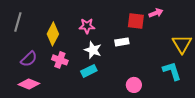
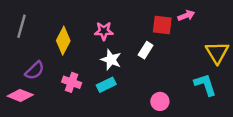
white rectangle: (122, 42) -> (146, 50), turned -48
pink cross: (60, 60) -> (72, 82), moved
pink diamond: (29, 84) -> (20, 95), moved

